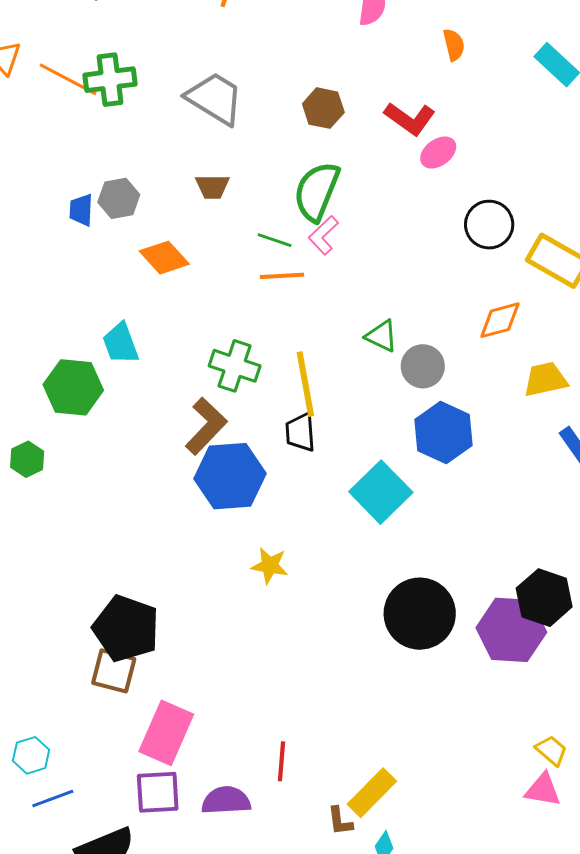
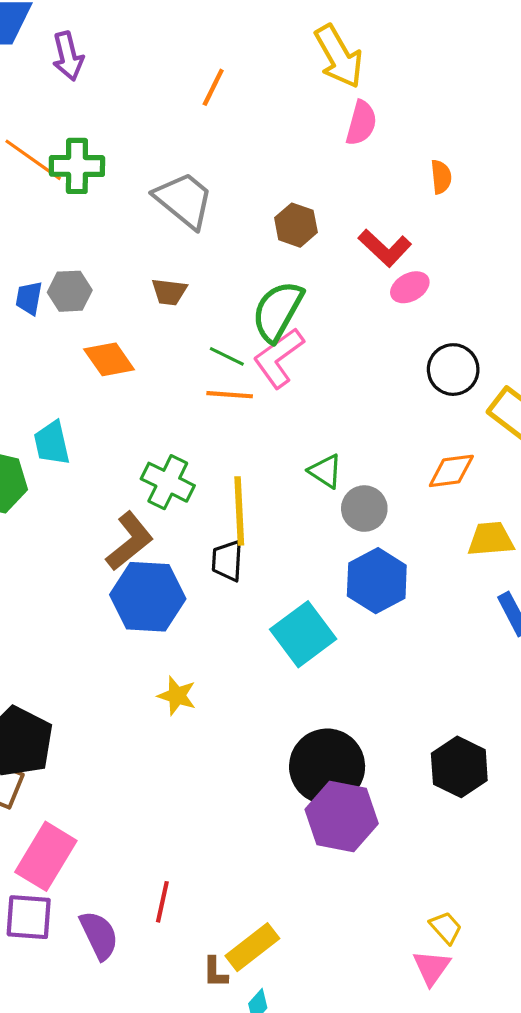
pink L-shape: (323, 235) -> (279, 358), size x1.5
purple hexagon: (511, 630) -> (342, 817), moved
pink triangle: (543, 790) -> (432, 968), turned 48
purple semicircle: (226, 801) -> (99, 935), turned 60

